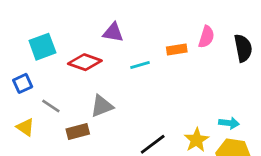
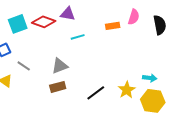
red diamond: (85, 62) -> (44, 22), moved
cyan line: (140, 65) -> (78, 37), moved
brown rectangle: (78, 131) -> (58, 87), moved

